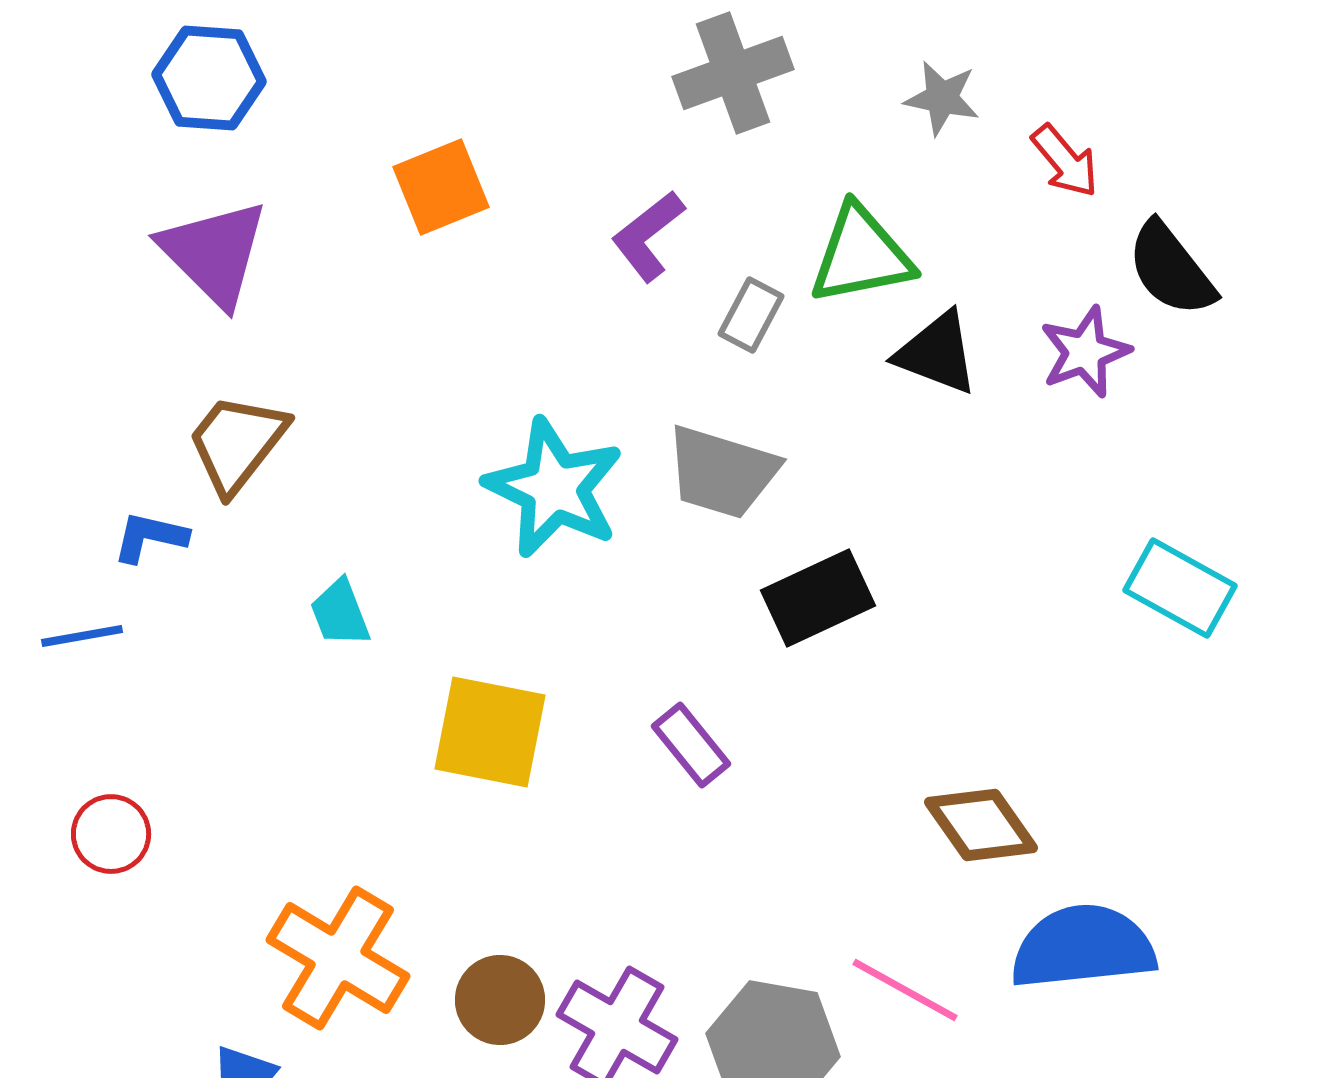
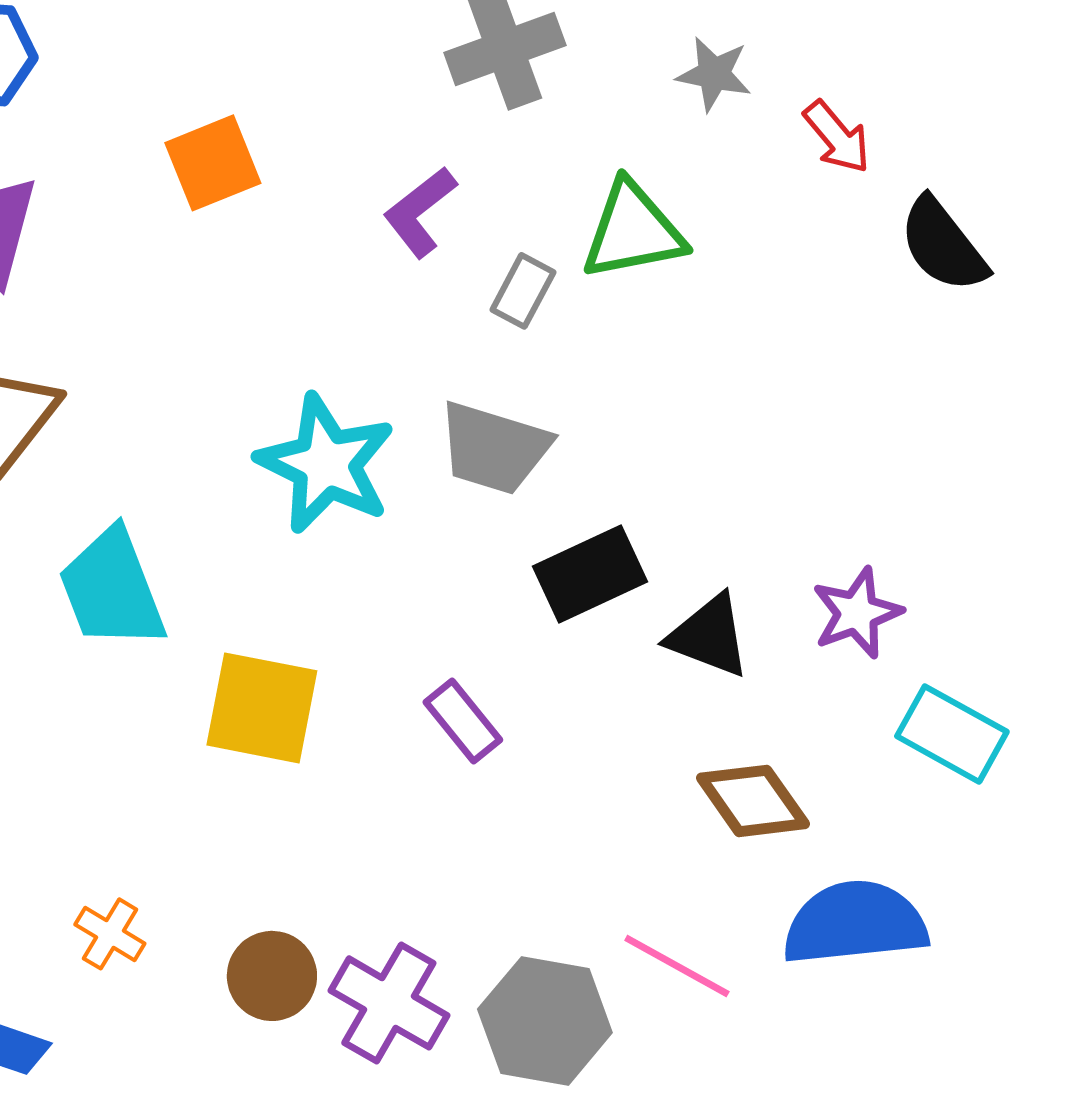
purple star: (1085, 352) -> (857, 613), moved
black triangle: (937, 353) -> (709, 636), moved
cyan rectangle: (1180, 588) -> (952, 734), moved
cyan trapezoid: (340, 613) -> (112, 589), size x1.8
orange cross: (338, 958) -> (110, 934), size x0.5

